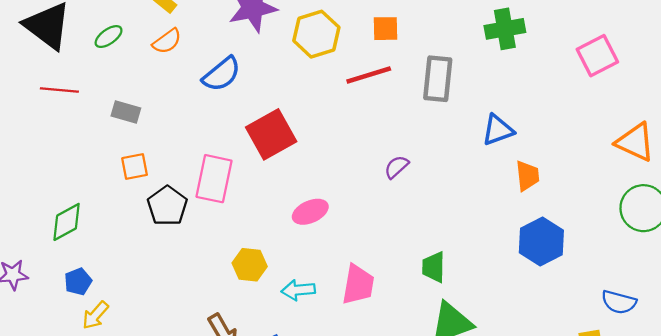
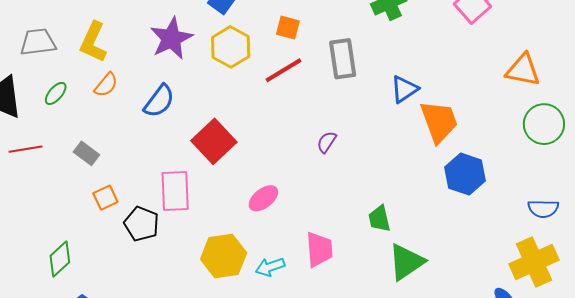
orange square: (386, 29) -> (288, 28), turned 30
gray rectangle: (126, 112) -> (86, 153), turned 35
orange trapezoid: (527, 176) -> (439, 122), size x1.6
yellow hexagon: (250, 265) -> (224, 256), size x1.5

